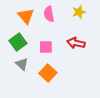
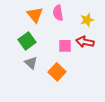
yellow star: (79, 12) -> (87, 20), moved
pink square: (46, 47) -> (65, 46), moved

